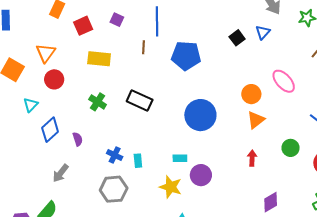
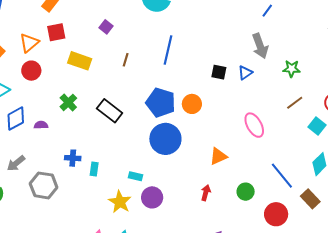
blue line: (157, 21) -> (168, 50), moved
red square: (83, 26) -> (56, 32), moved
black square: (237, 38) -> (219, 72), turned 35
blue pentagon: (186, 56) -> (161, 103), moved
orange circle: (251, 94) -> (192, 104), moved
purple semicircle: (78, 139) -> (41, 125), moved, turned -88
blue cross: (115, 155) -> (73, 158), turned -35
gray hexagon: (114, 189) -> (44, 185), moved

